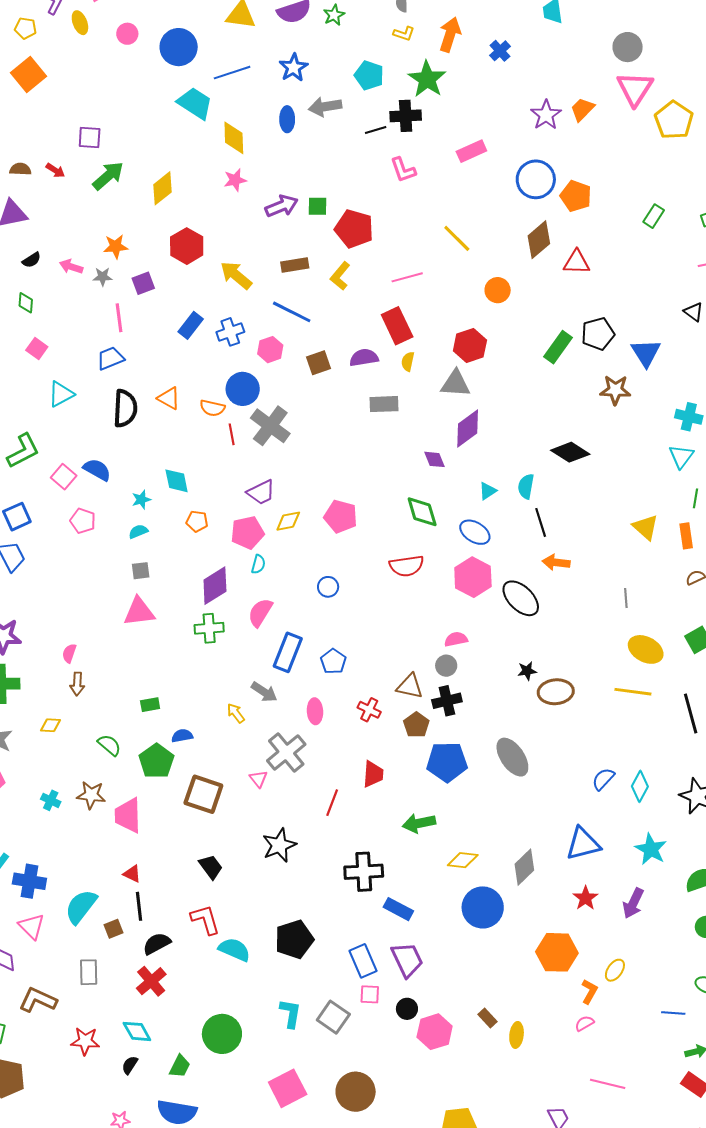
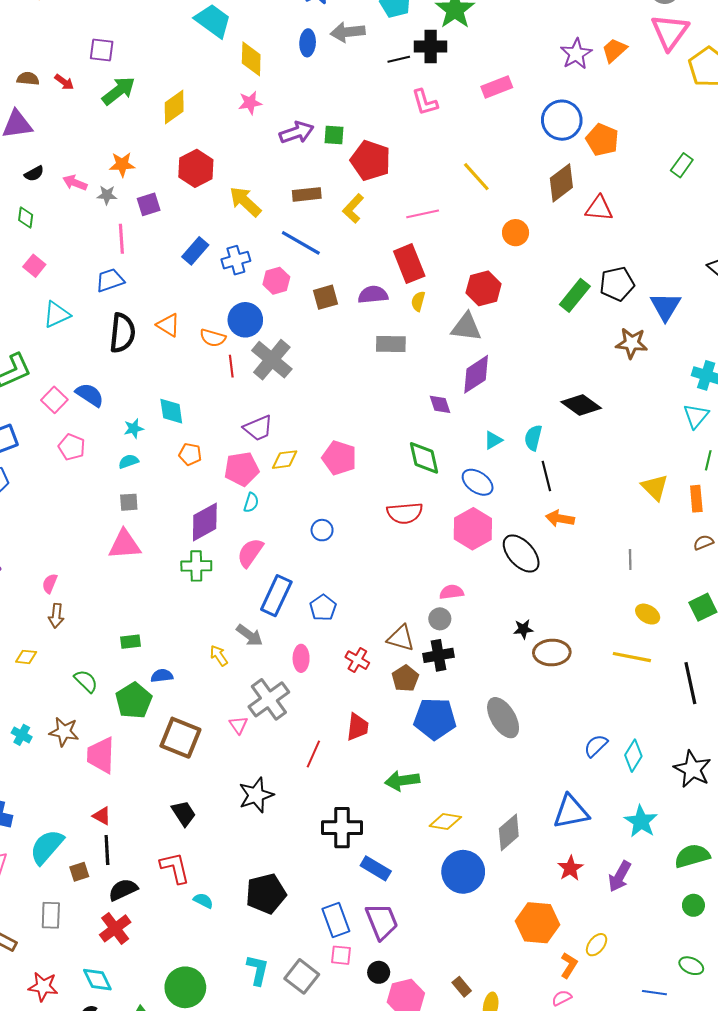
yellow ellipse: (646, 649) -> (648, 614), size x0.7
cyan semicircle: (234, 950) -> (203, 901), size x0.6

